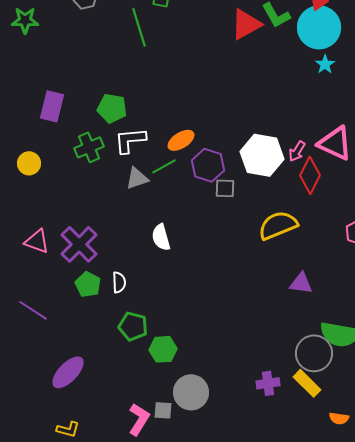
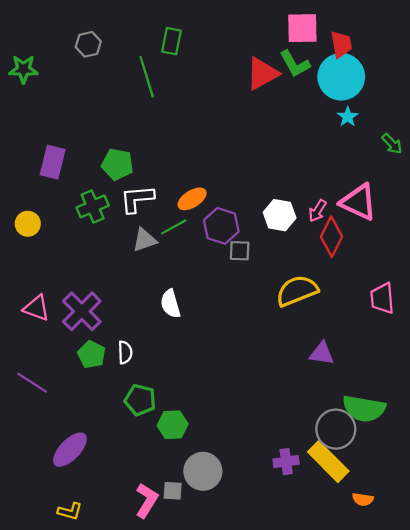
white hexagon: (262, 155) -> (280, 215), size x0.7
yellow rectangle: (307, 383) -> (328, 462), size x1.4

